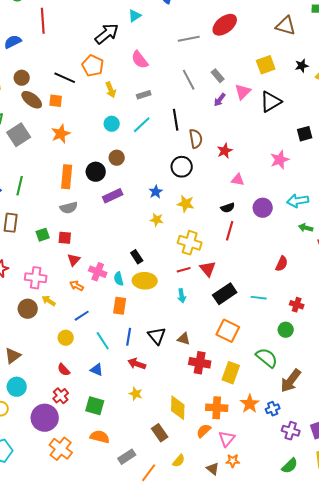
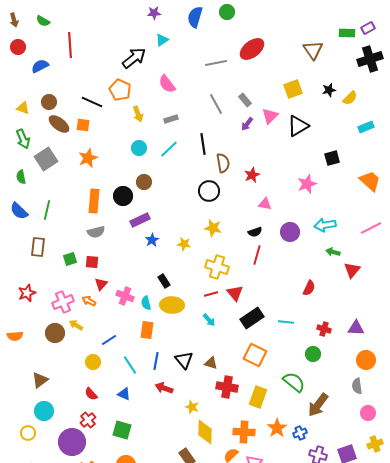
brown triangle: (286, 26) -> (313, 50), turned 40
blue star: (156, 192) -> (152, 240), moved
pink cross: (36, 278) -> (63, 302), turned -30
orange arrow: (77, 286) -> (89, 301), moved
cyan arrow: (182, 296) -> (209, 320), turned -32
yellow star: (136, 394) -> (192, 407), moved

